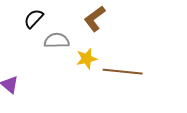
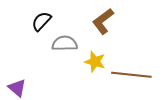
yellow star: (87, 59) -> (95, 62), turned 30

